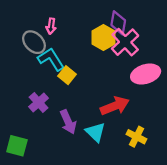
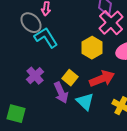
yellow hexagon: (103, 38) -> (92, 48), moved
yellow square: (67, 75) -> (70, 78), moved

